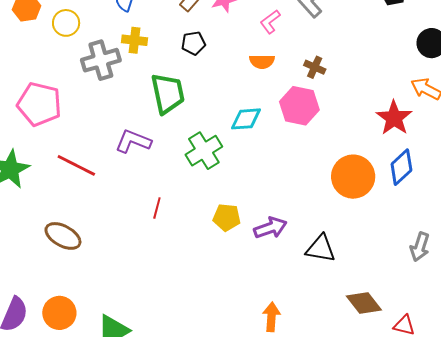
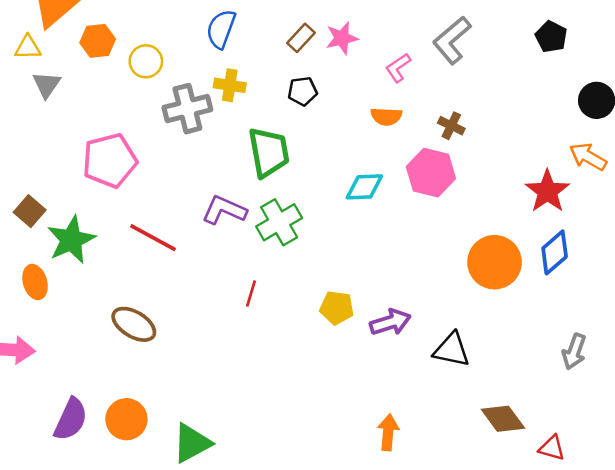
pink pentagon: (39, 104) -> (110, 161), turned -30
green cross: (204, 151) -> (279, 222), moved

